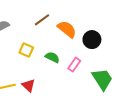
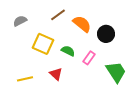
yellow square: (26, 50) -> (43, 44), size x1.5
red triangle: (28, 85) -> (56, 74), moved

